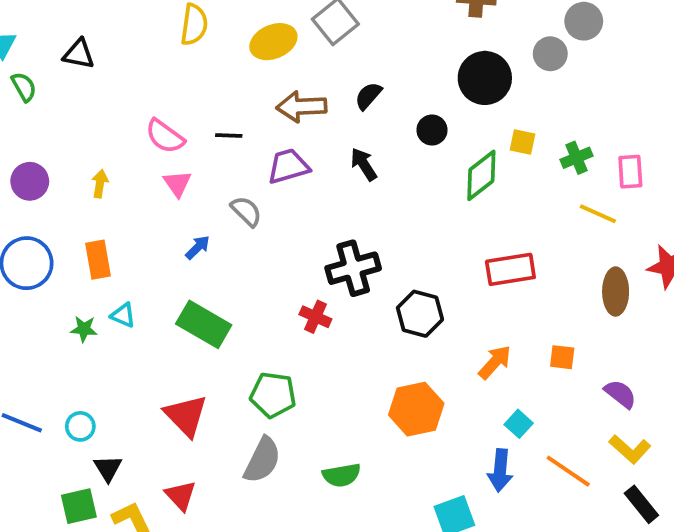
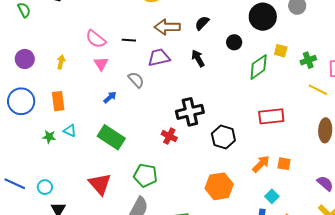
orange square: (562, 357) -> (284, 164), moved

